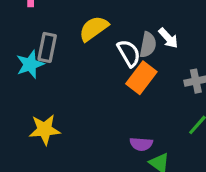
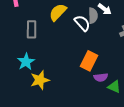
cyan star: (30, 64) -> (26, 62), moved
orange rectangle: (141, 78) -> (89, 61), moved

